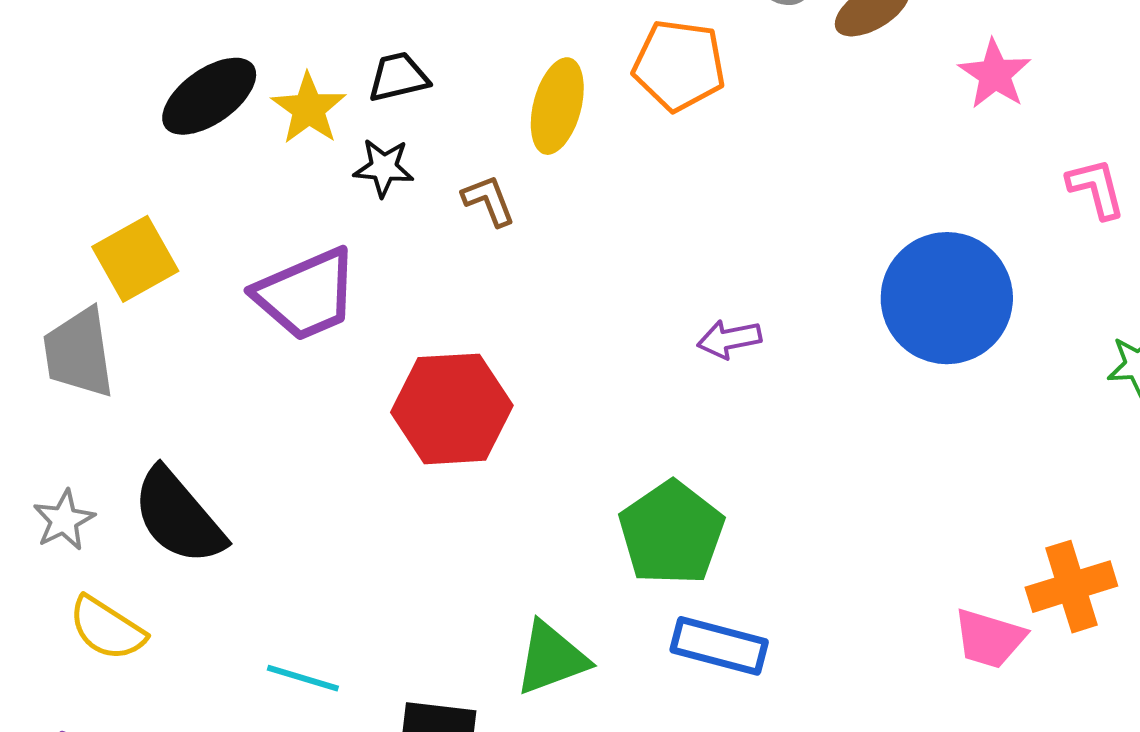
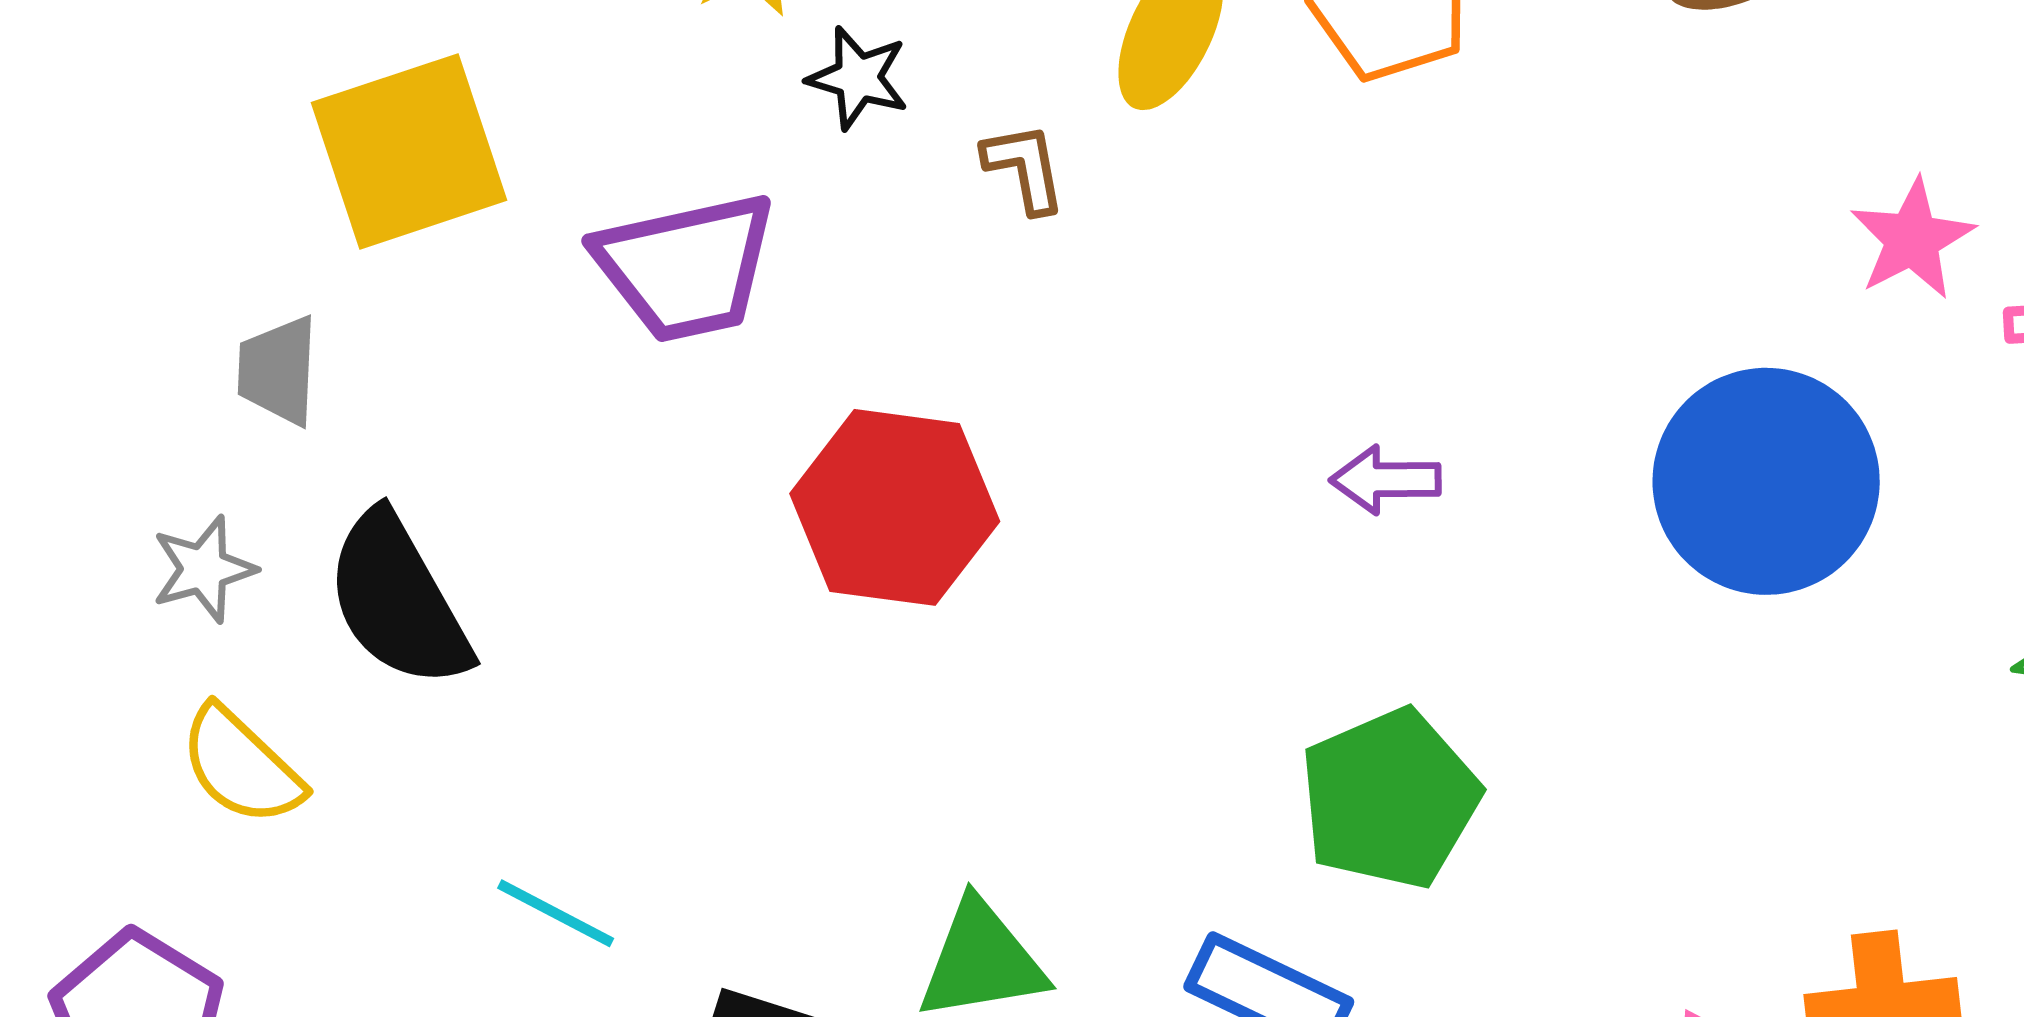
pink star: (995, 74) -> (1912, 239), moved
yellow square: (135, 259) -> (409, 151), size x1.4
gray trapezoid: (79, 353) -> (278, 370), moved, size x0.7
green pentagon: (671, 533) -> (1390, 799), moved

